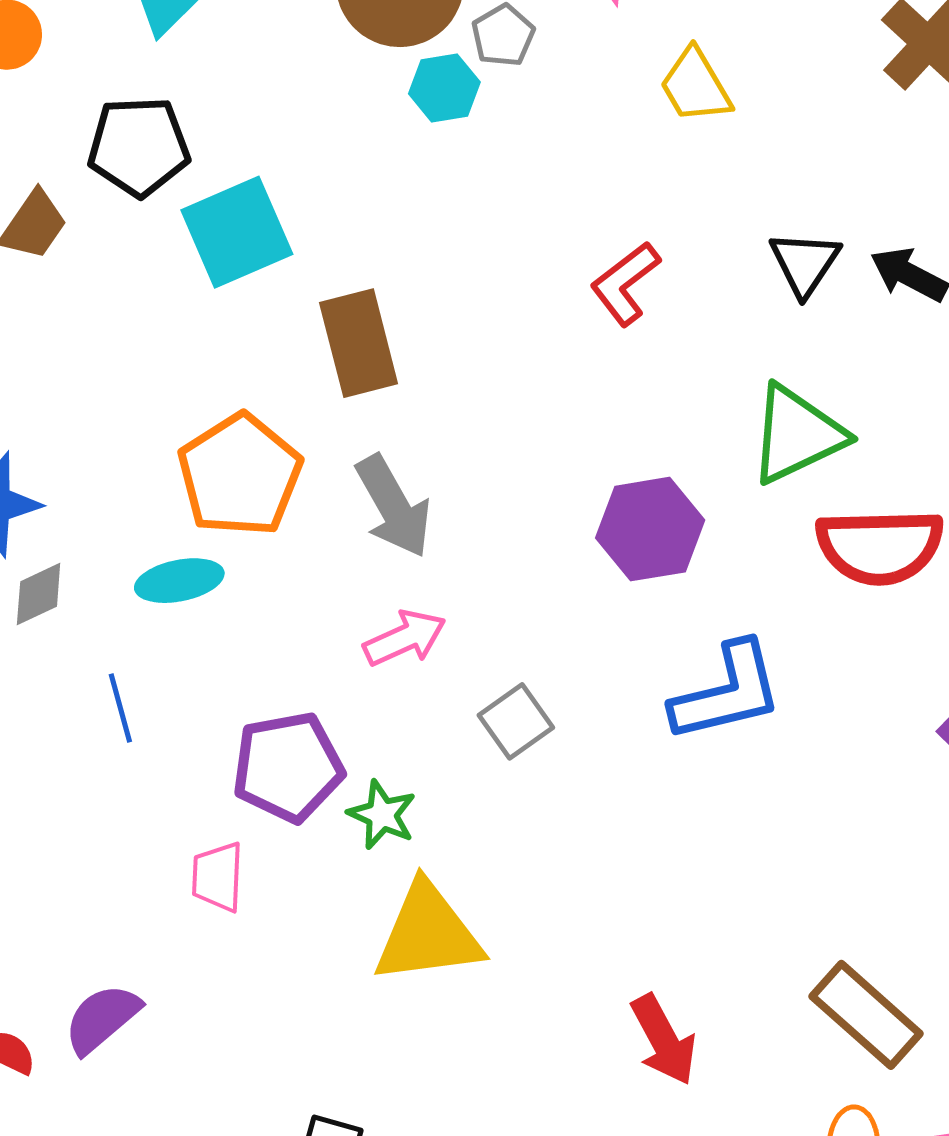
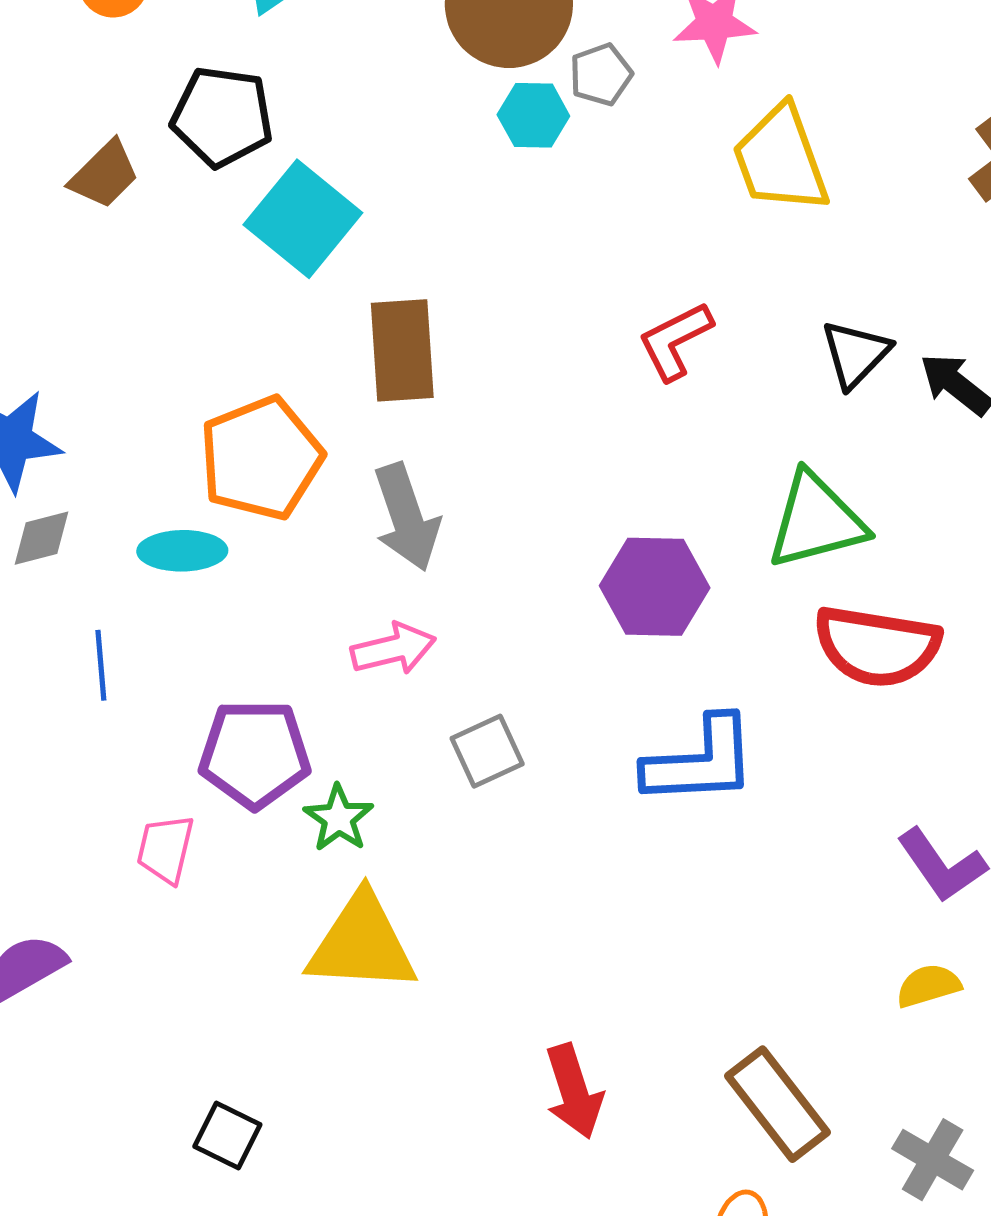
yellow trapezoid: (695, 86) -> (781, 159), size x1.4
cyan square: (237, 232) -> (303, 219), turned -38

